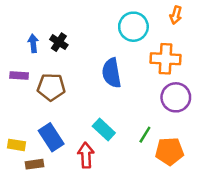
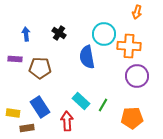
cyan circle: (133, 27) -> (104, 34), moved
black cross: (59, 42) -> (59, 33), moved
green line: (145, 135) -> (103, 105), moved

